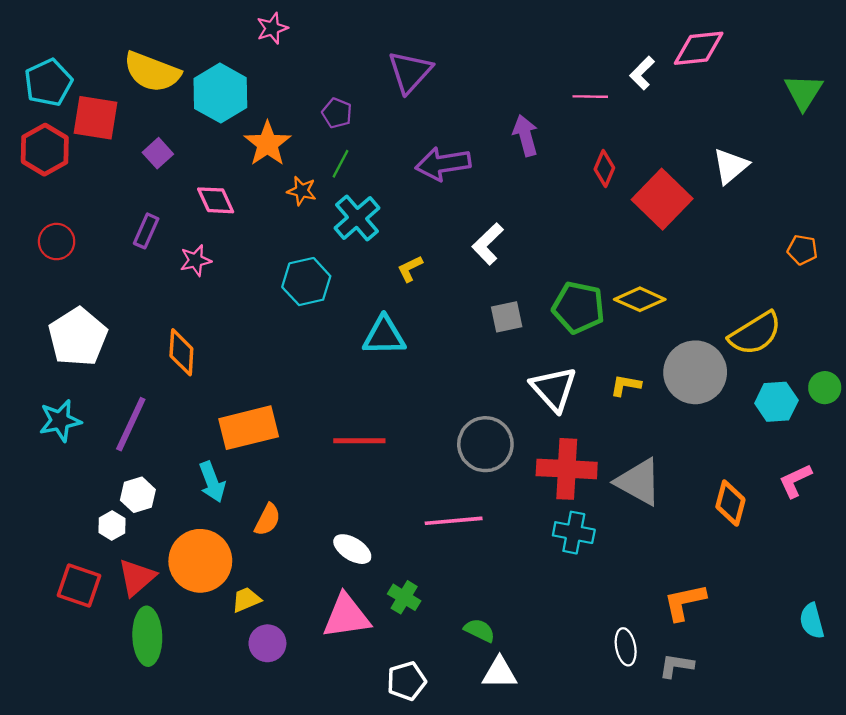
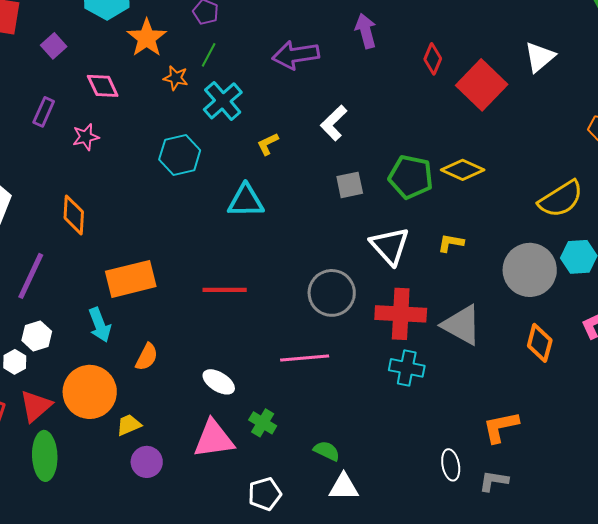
gray circle: (695, 372) -> (530, 270), moved

